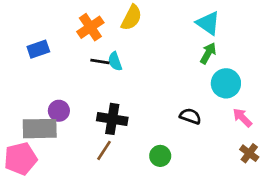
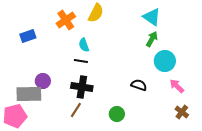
black line: (100, 61) -> (81, 61), moved

